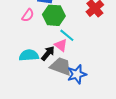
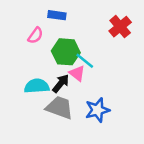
green hexagon: (54, 15) -> (66, 52), moved
gray trapezoid: (61, 66) -> (59, 108), moved

